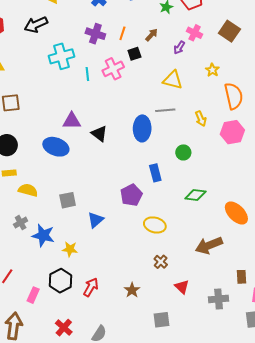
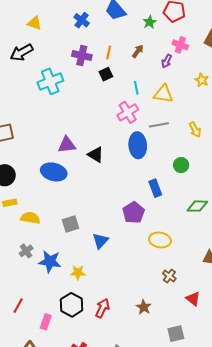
black square: (134, 54) -> (106, 74), moved
pink cross: (113, 69) -> (128, 112), moved
cyan line: (87, 74) -> (136, 88), moved

